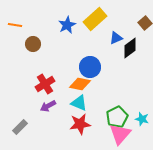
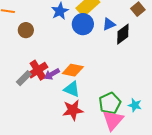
blue circle: (90, 67) -> (83, 24), moved
purple arrow: (48, 106) -> (52, 74), moved
gray rectangle: (20, 127) -> (24, 78), moved

